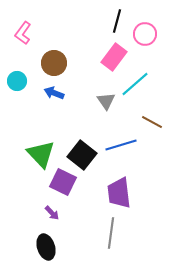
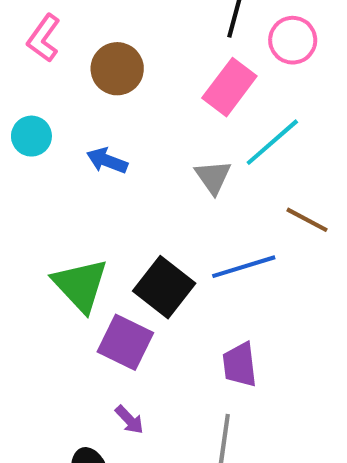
brown circle: (54, 63) -> (117, 69), moved
purple trapezoid: (119, 193) -> (240, 365), size x0.7
purple arrow: (52, 213) -> (129, 420), moved

